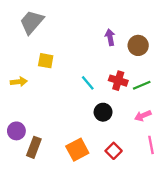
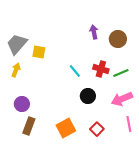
gray trapezoid: (32, 22) -> (17, 44), moved
yellow arrow: (19, 82) -> (16, 70), turned -64
pink arrow: (143, 116) -> (122, 99), size x1.5
purple circle: (16, 131) -> (22, 104), moved

